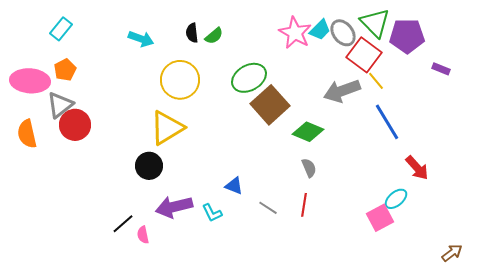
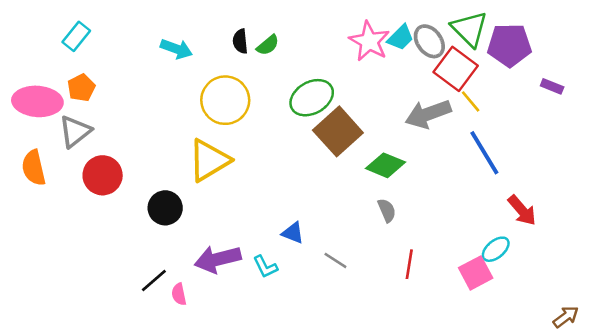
red circle: (75, 125) -> (103, 175), moved
black circle: (149, 166) -> (165, 208), moved
red line: (304, 205) -> (409, 264), moved

